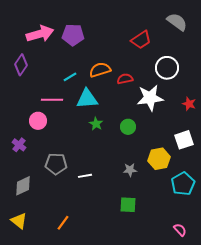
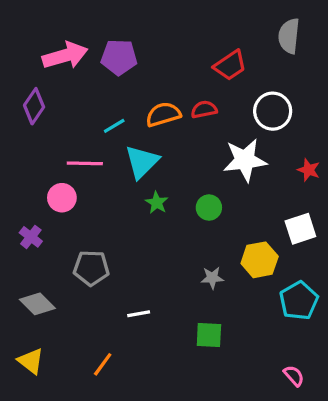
gray semicircle: (177, 22) -> (289, 36), turned -120
red semicircle: (125, 79) -> (204, 109), moved
cyan triangle: (87, 99) -> (142, 162), turned -40
white line: (85, 176) -> (139, 314), moved
gray diamond: (23, 186) -> (37, 304), turned 70

